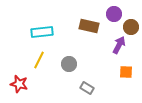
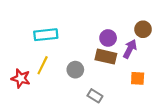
purple circle: (114, 14) -> (108, 38), moved
brown rectangle: (89, 26) -> (106, 57), moved
red star: (19, 84) -> (21, 78), moved

